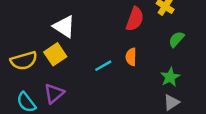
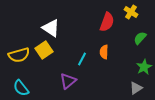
cyan line: (103, 66) -> (82, 59), turned -32
green star: (170, 77) -> (144, 67), moved
purple triangle: (54, 93) -> (68, 81), moved

